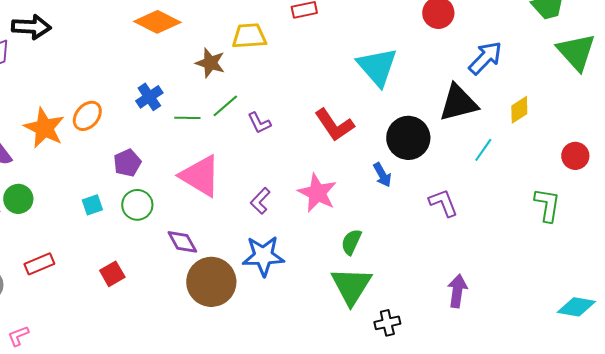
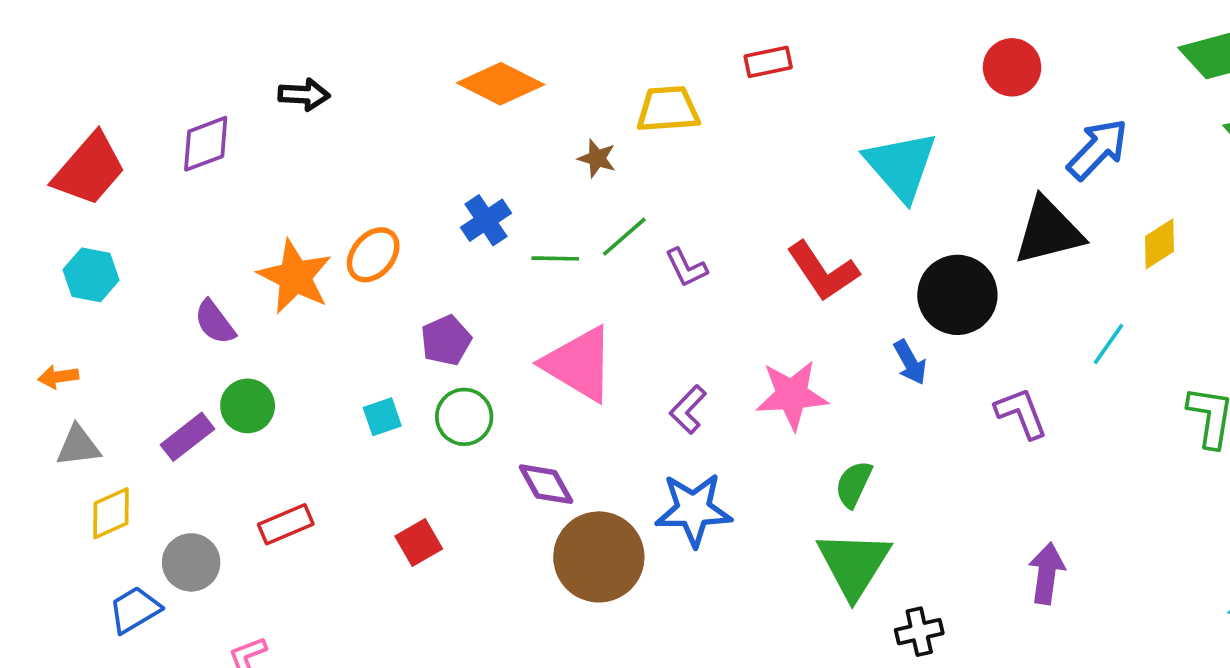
black arrow: (31, 27) -> (304, 95), moved, size x0.7
brown star: (210, 63) -> (597, 158), size x0.7
cyan line: (483, 150) -> (1109, 344), moved
pink star: (317, 193) -> (792, 395), turned -30

